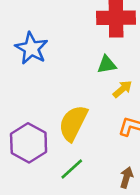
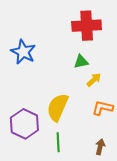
green line: (72, 169) -> (58, 142), turned -48

